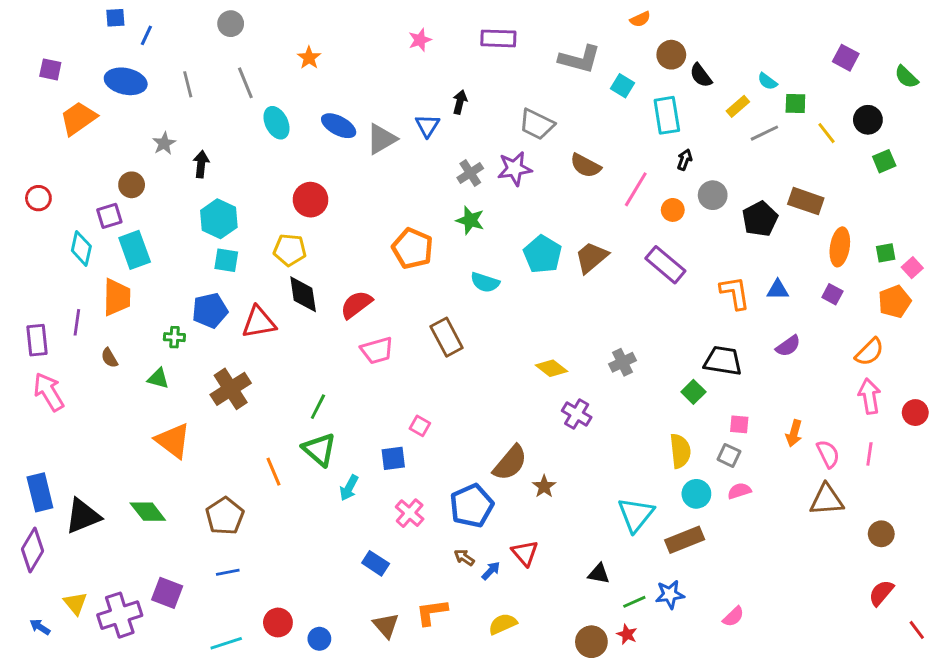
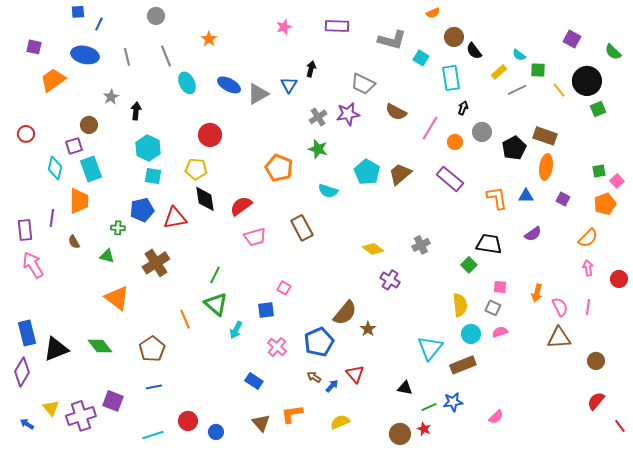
black circle: (868, 120) -> (587, 81), size x1.5
orange ellipse: (840, 247) -> (546, 167), moved
pink arrow: (869, 396) -> (588, 268), size x0.7

